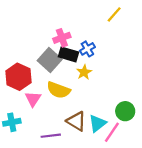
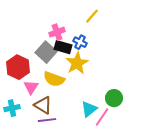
yellow line: (114, 14) -> (92, 16), moved
blue cross: (87, 49) -> (80, 42), turned -32
yellow star: (84, 72) -> (77, 63), size x1.6
brown triangle: (76, 121) -> (43, 105), moved

